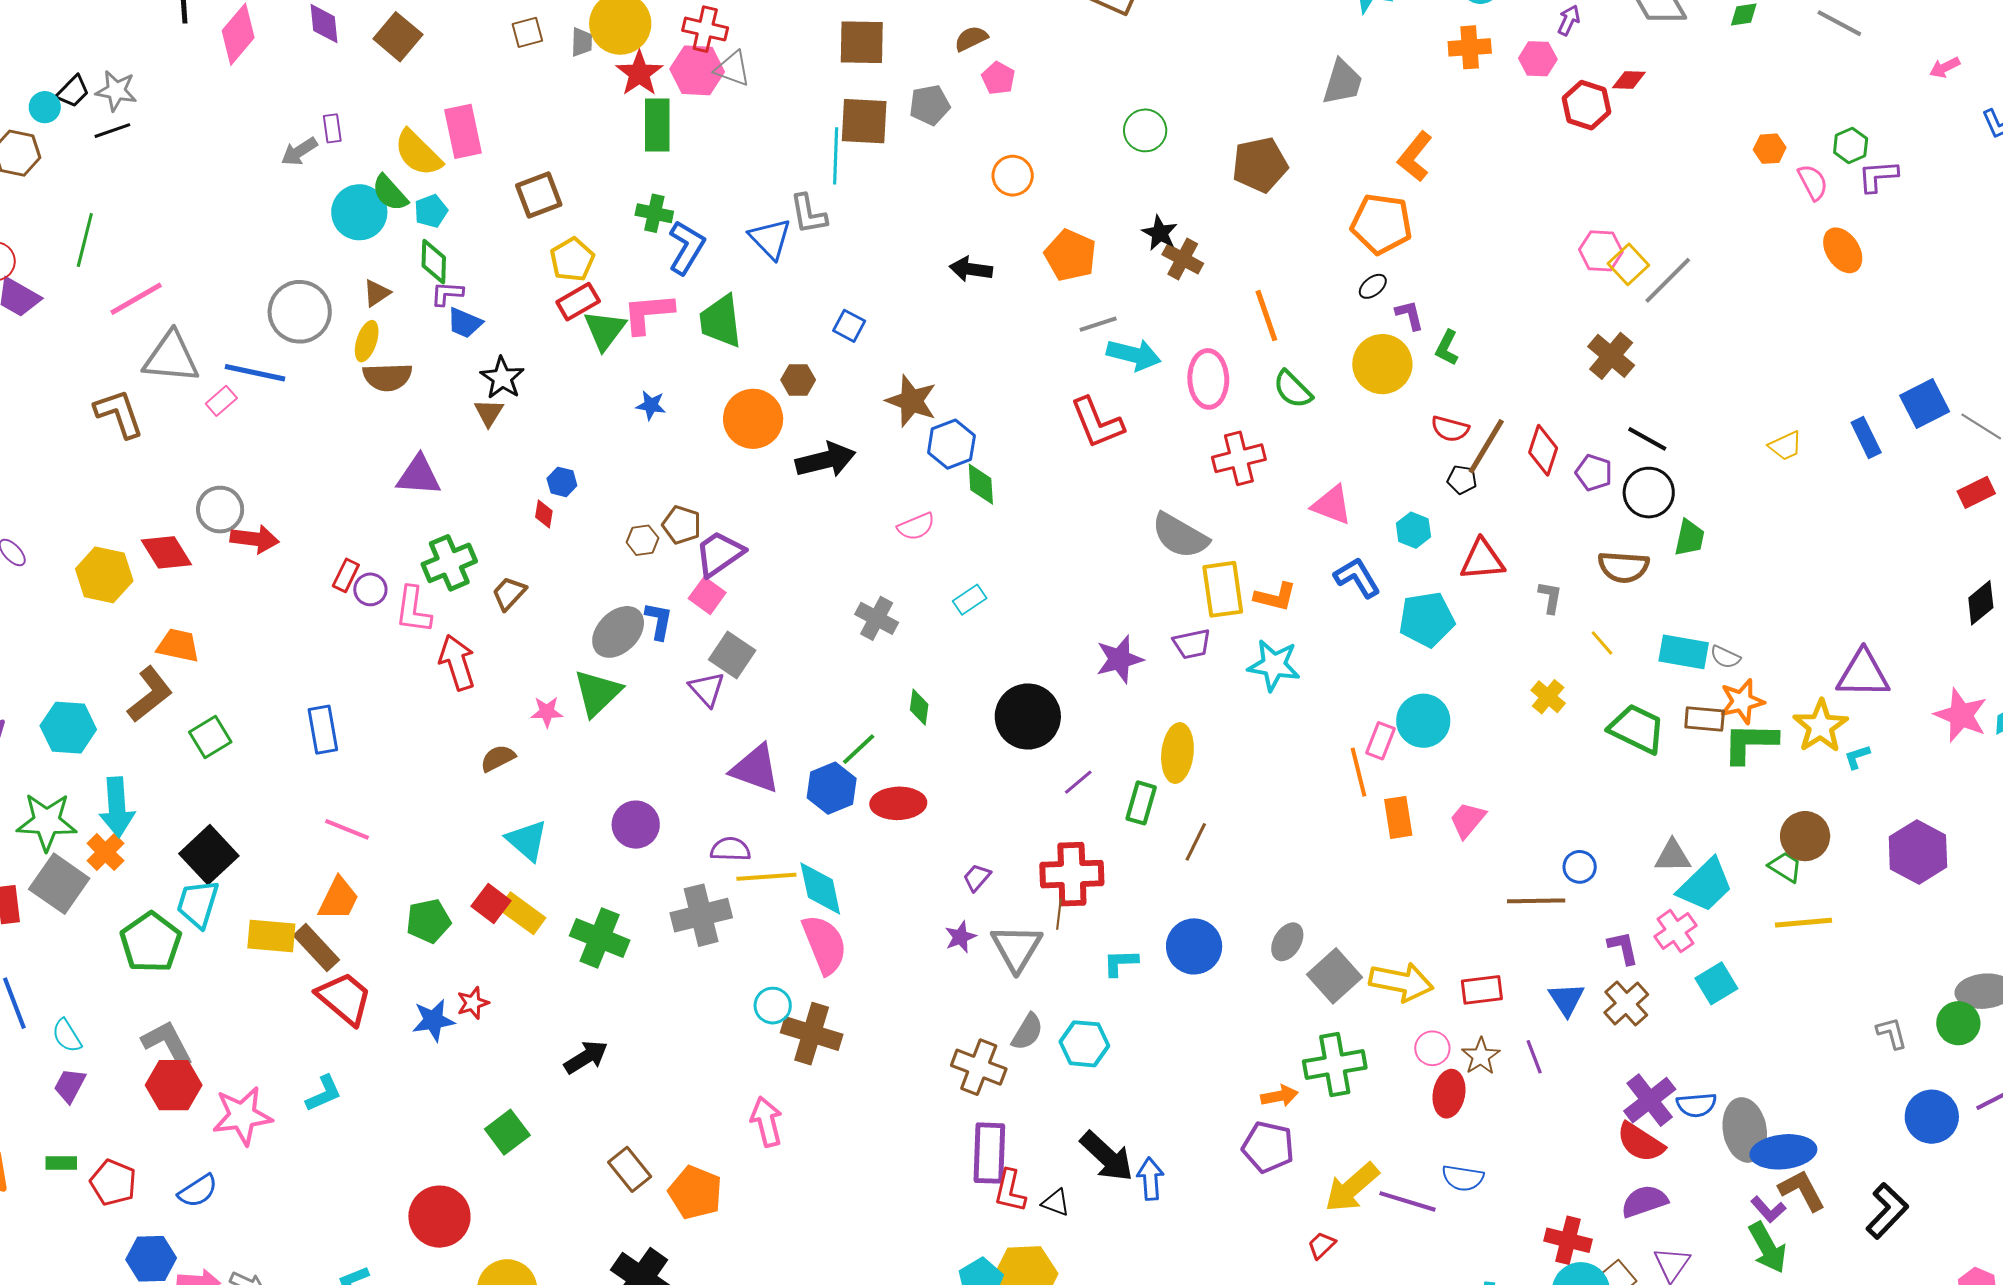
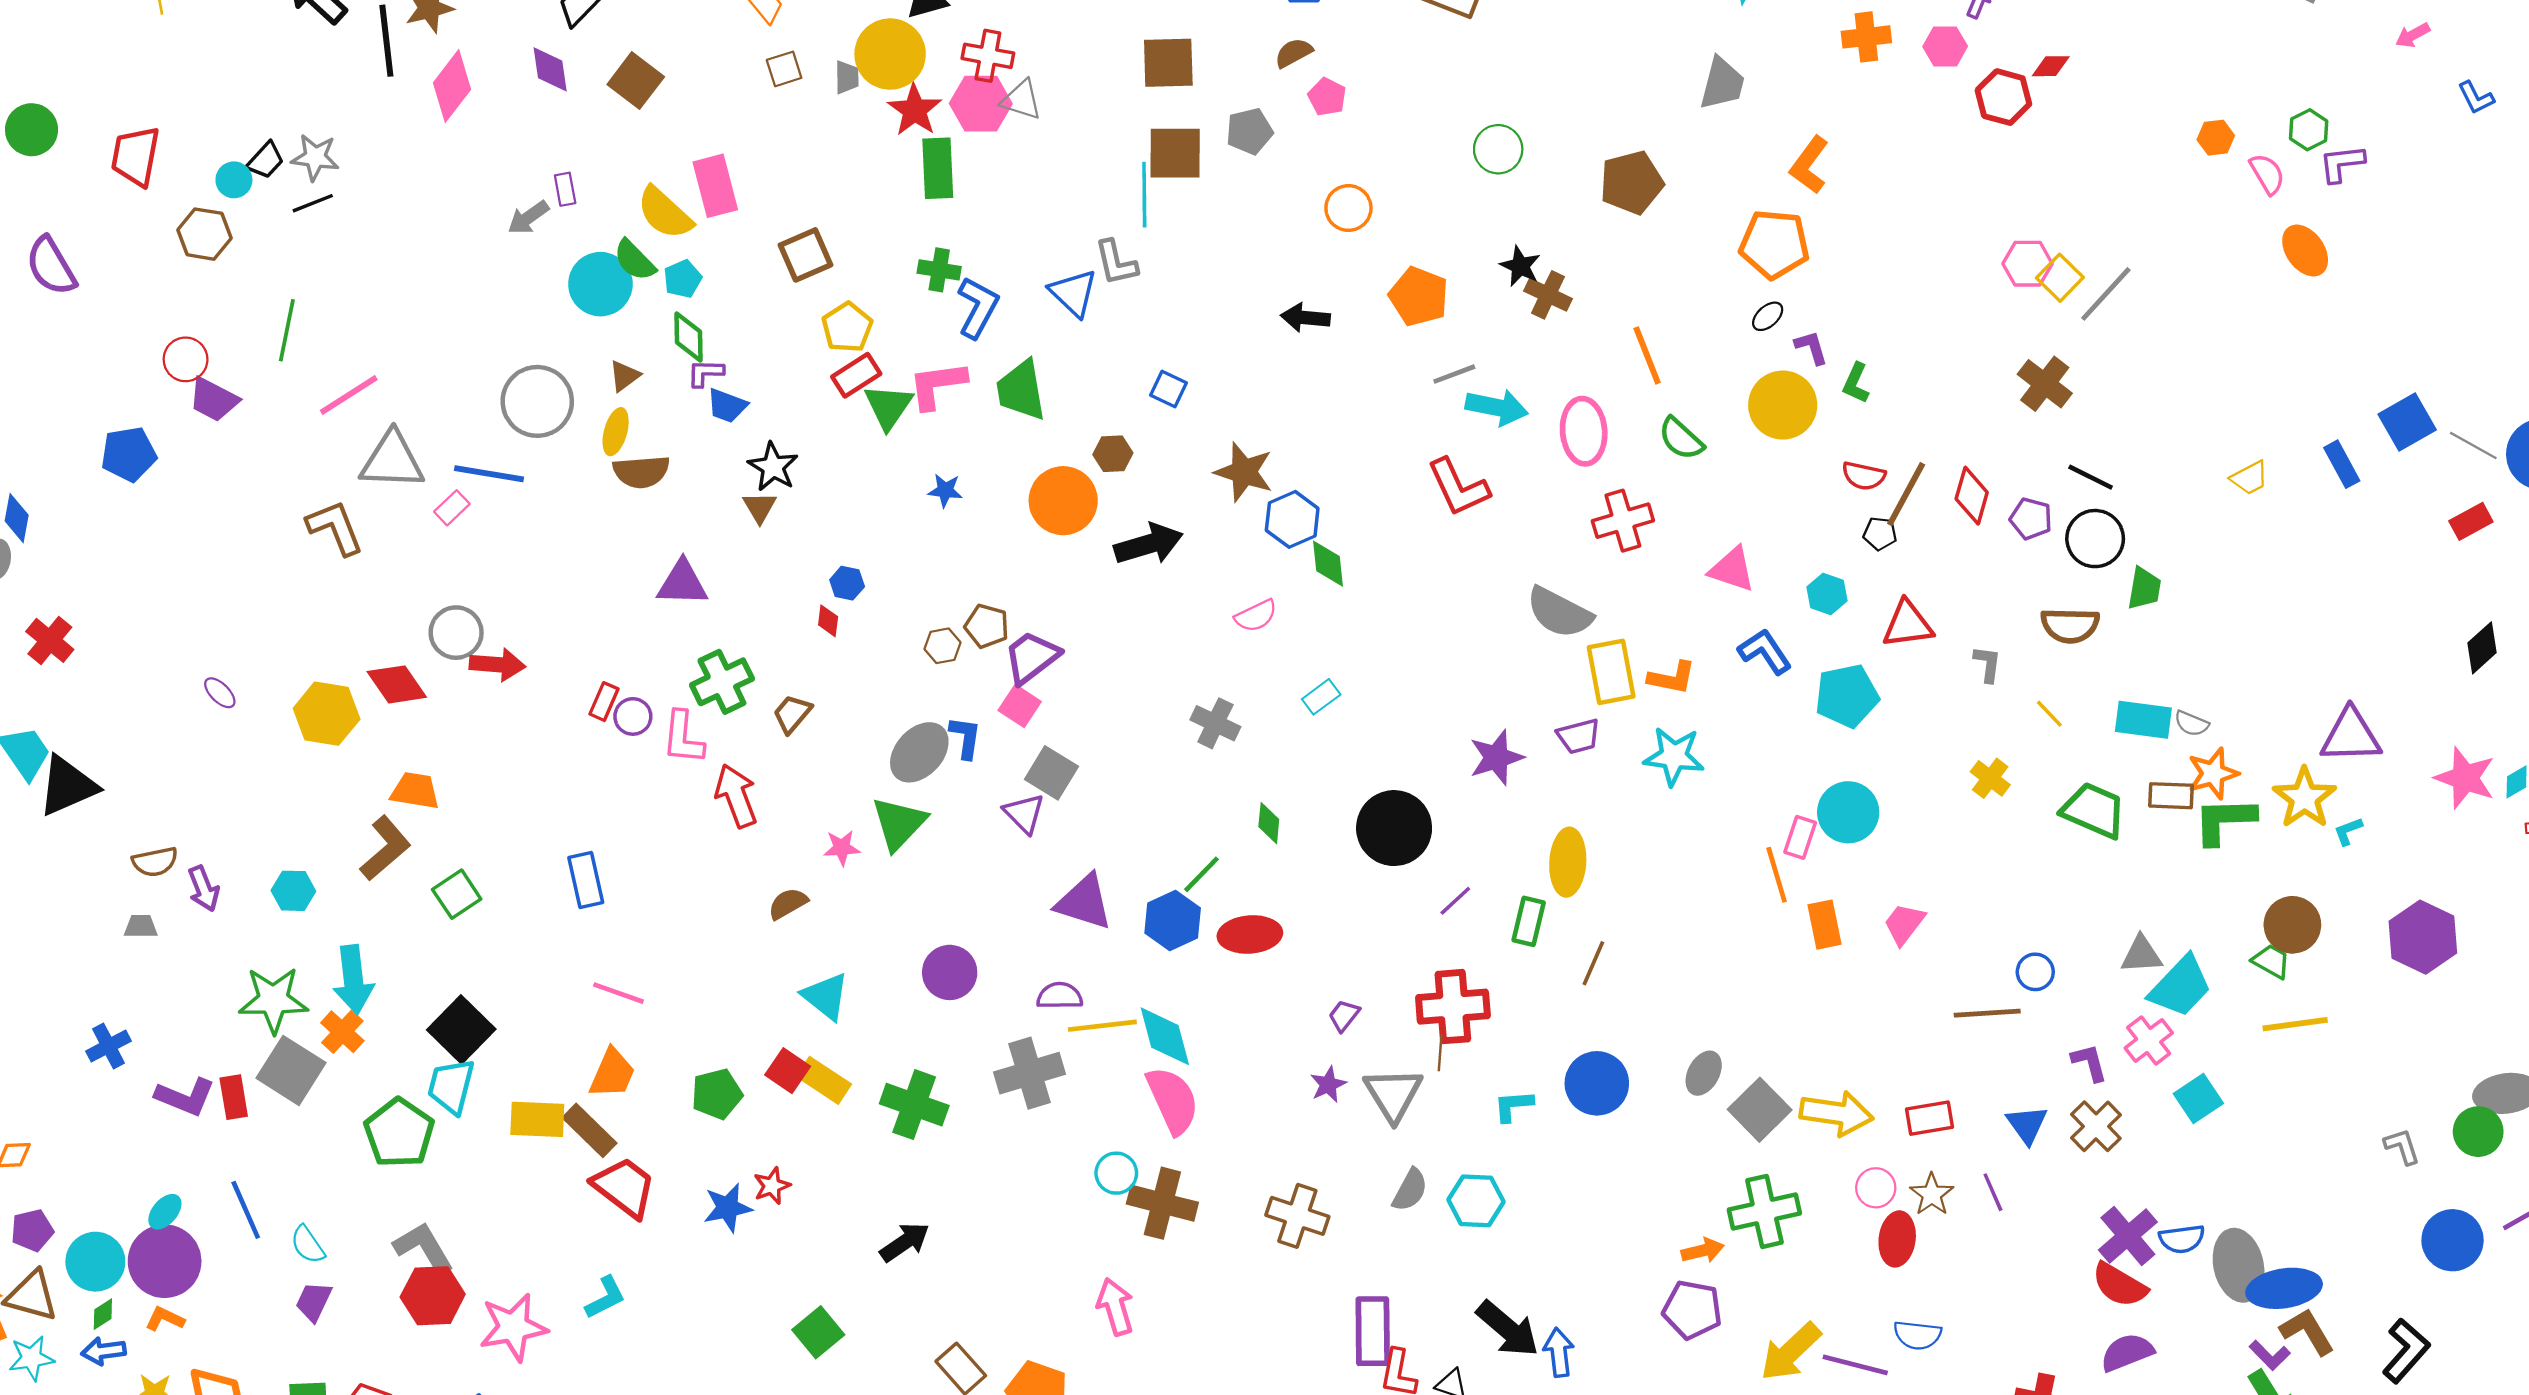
cyan hexagon: (68, 728) -> (293, 891), size x0.7
brown cross: (979, 1067) -> (1297, 1216), moved

